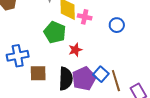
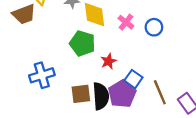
pink cross: (85, 17) -> (126, 22), moved, turned 32
brown square: (38, 73) -> (81, 94), moved
blue square: (101, 74) -> (133, 79), moved

